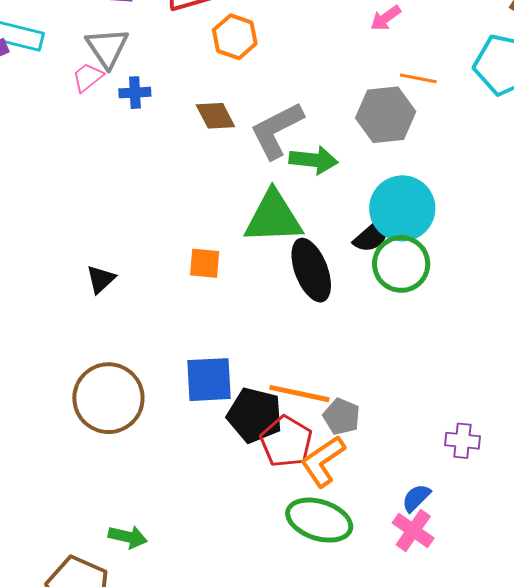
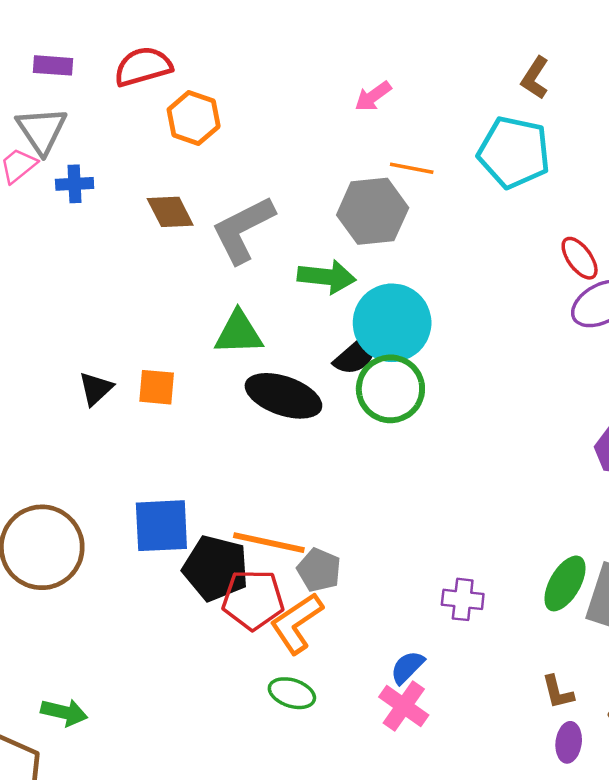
green arrow: (314, 160) -> (327, 277), moved
green triangle: (273, 217) -> (239, 333), size x0.7
black ellipse: (311, 270) -> (283, 396), turned -50
black triangle: (101, 279) -> (96, 389), moved
red pentagon: (286, 442) -> (253, 600), turned -30
green ellipse: (319, 520) -> (292, 693), size x0.6

